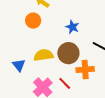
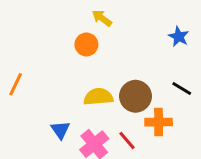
blue star: (72, 27) -> (179, 37), moved
blue triangle: (19, 65) -> (60, 130), moved

